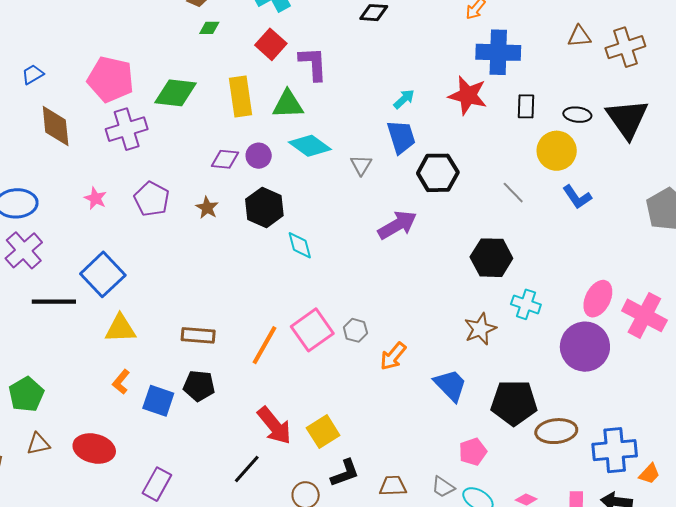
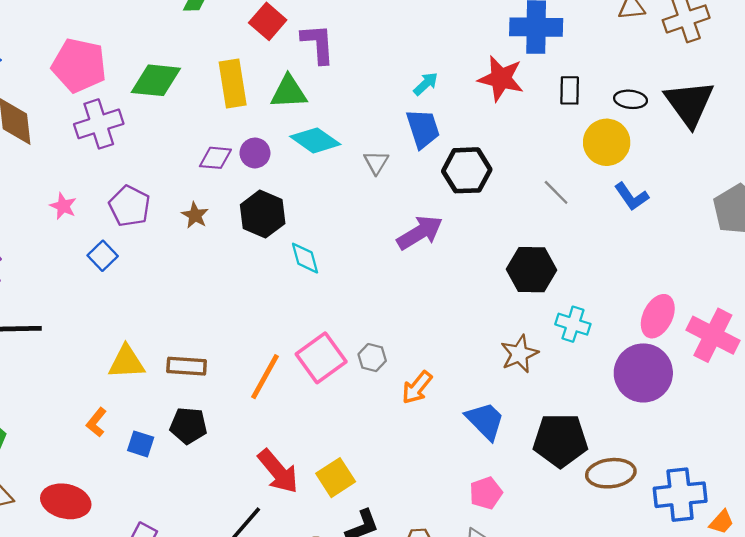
blue square: (103, 274) -> (103, 256), moved, size x0.6
yellow triangle: (120, 329) -> (126, 362), moved
blue square: (158, 401) -> (141, 444), size x0.7
pink pentagon: (473, 452) -> (486, 493), moved

